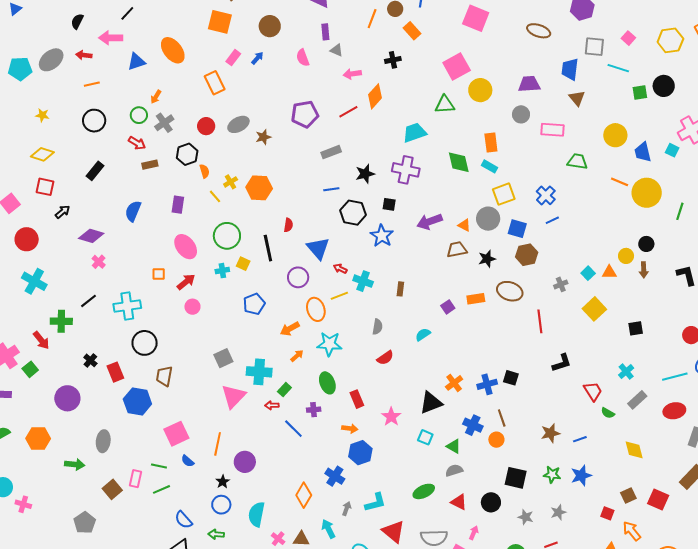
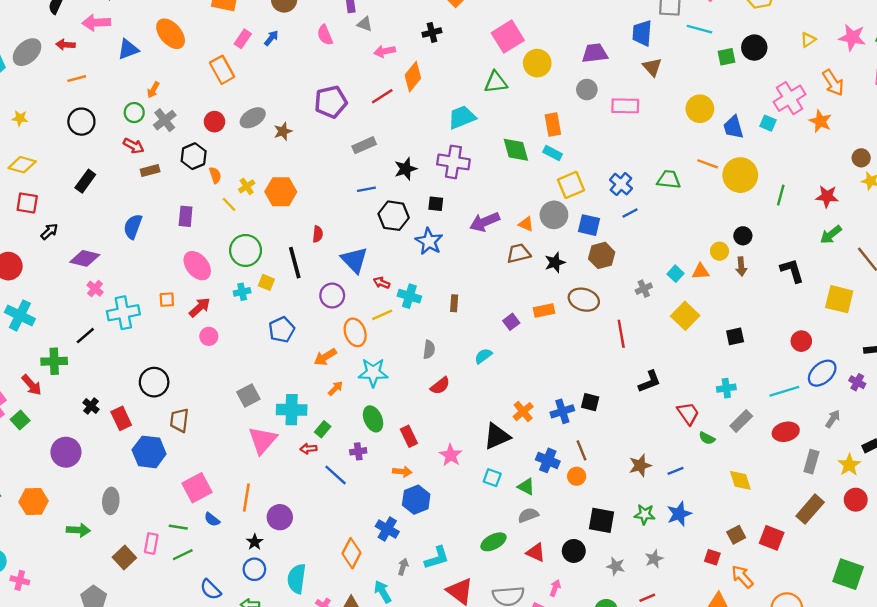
green trapezoid: (577, 161) -> (669, 180), moved
cyan cross: (127, 306) -> (123, 313), moved
cyan cross: (626, 372) -> (726, 388), turned 35

